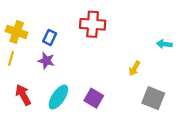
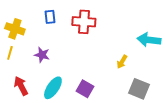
blue rectangle: (50, 37) -> (50, 17), moved, turned -32
cyan arrow: (164, 44) -> (149, 40), size x1.6

